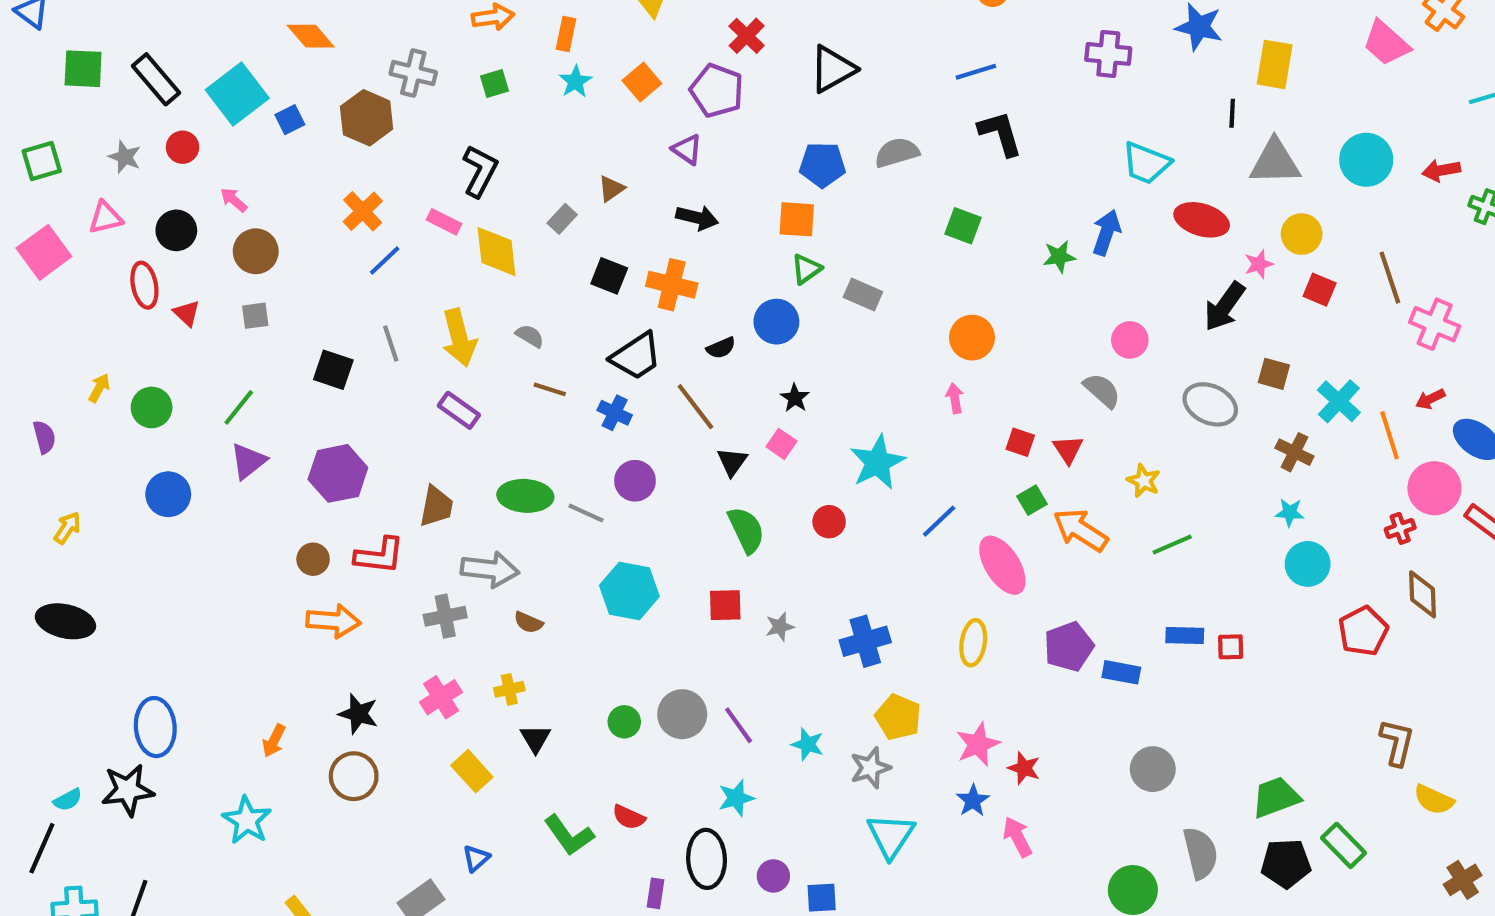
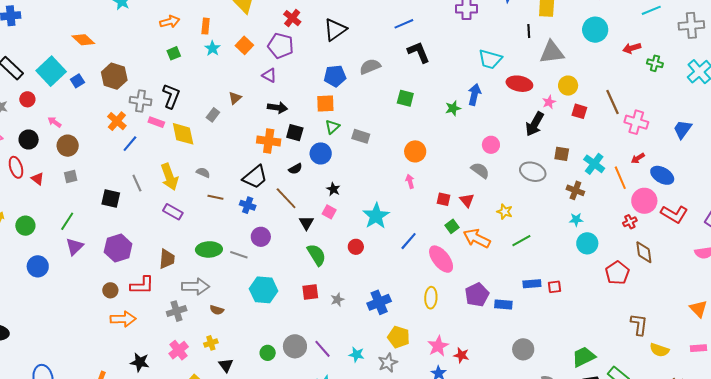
gray cross: (413, 73) -> (141, 101), moved
cyan circle: (1366, 160) -> (595, 30), moved
black square: (609, 276) -> (295, 133), moved

